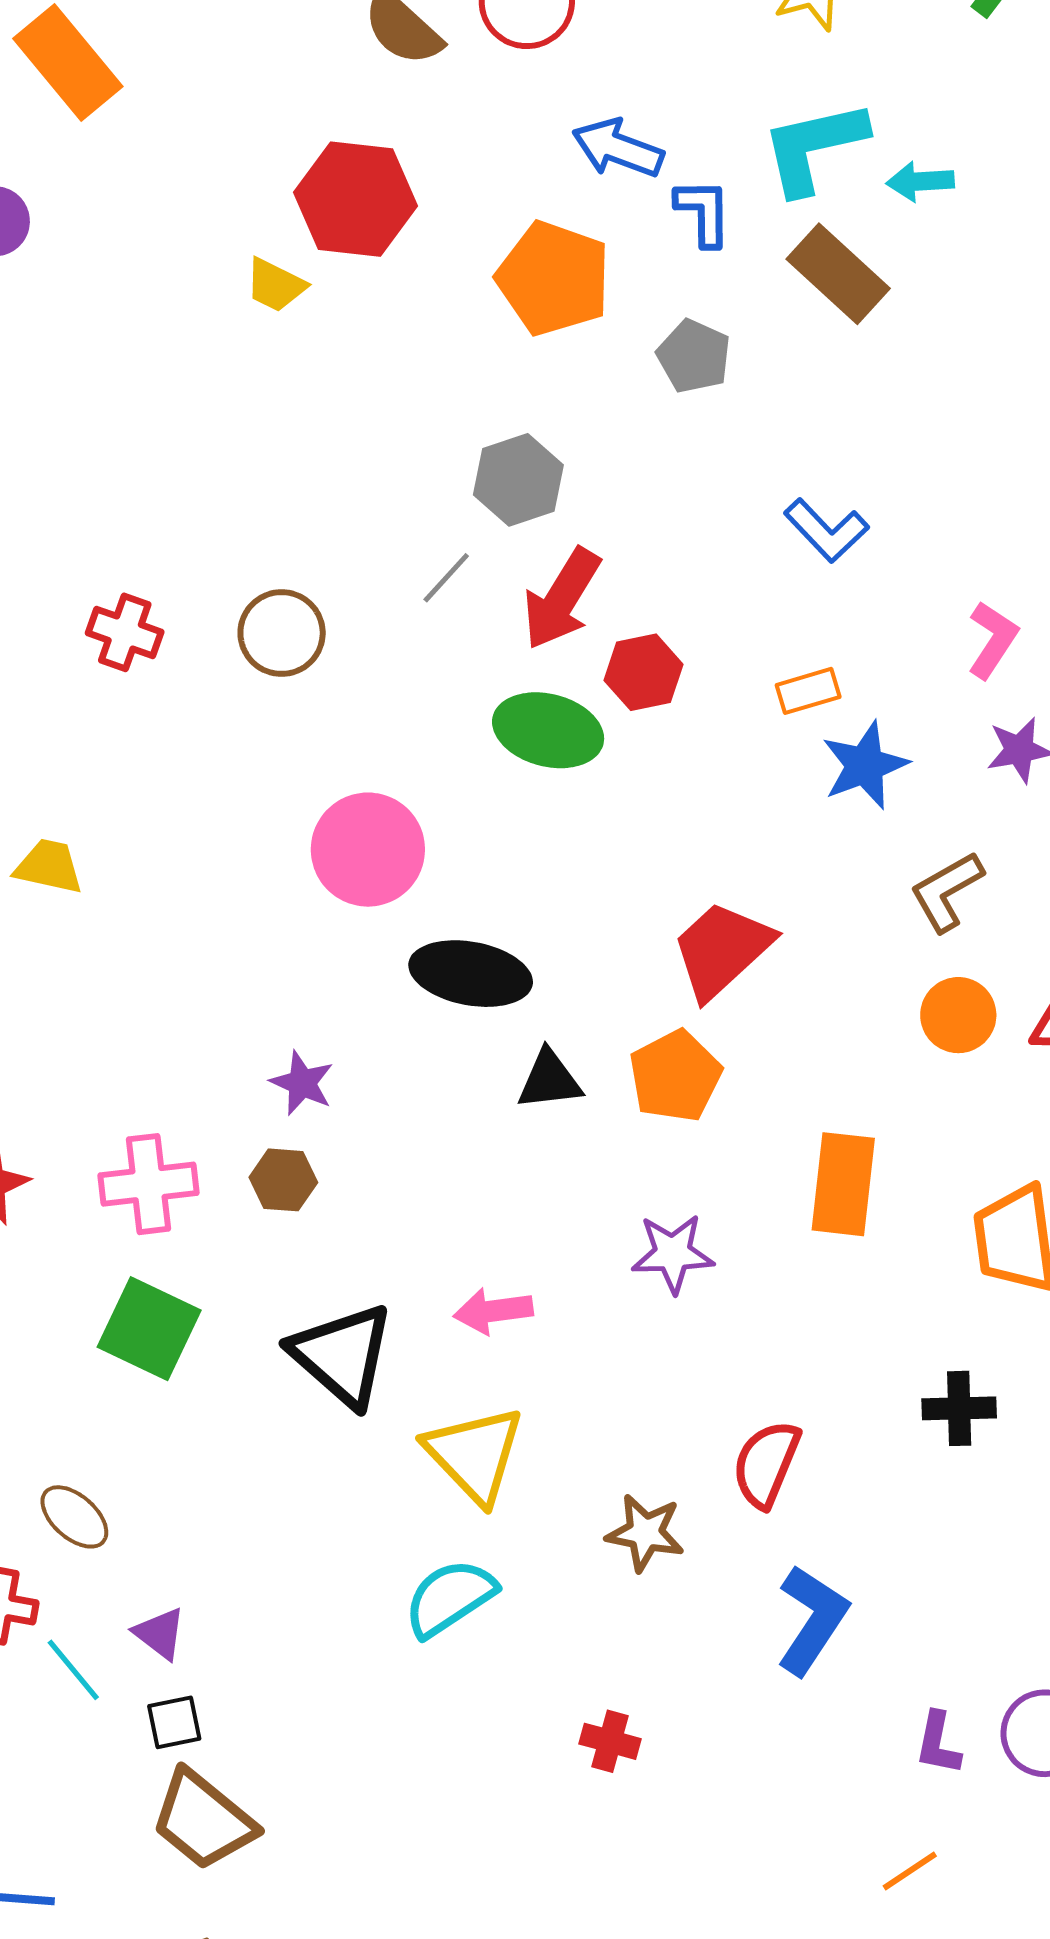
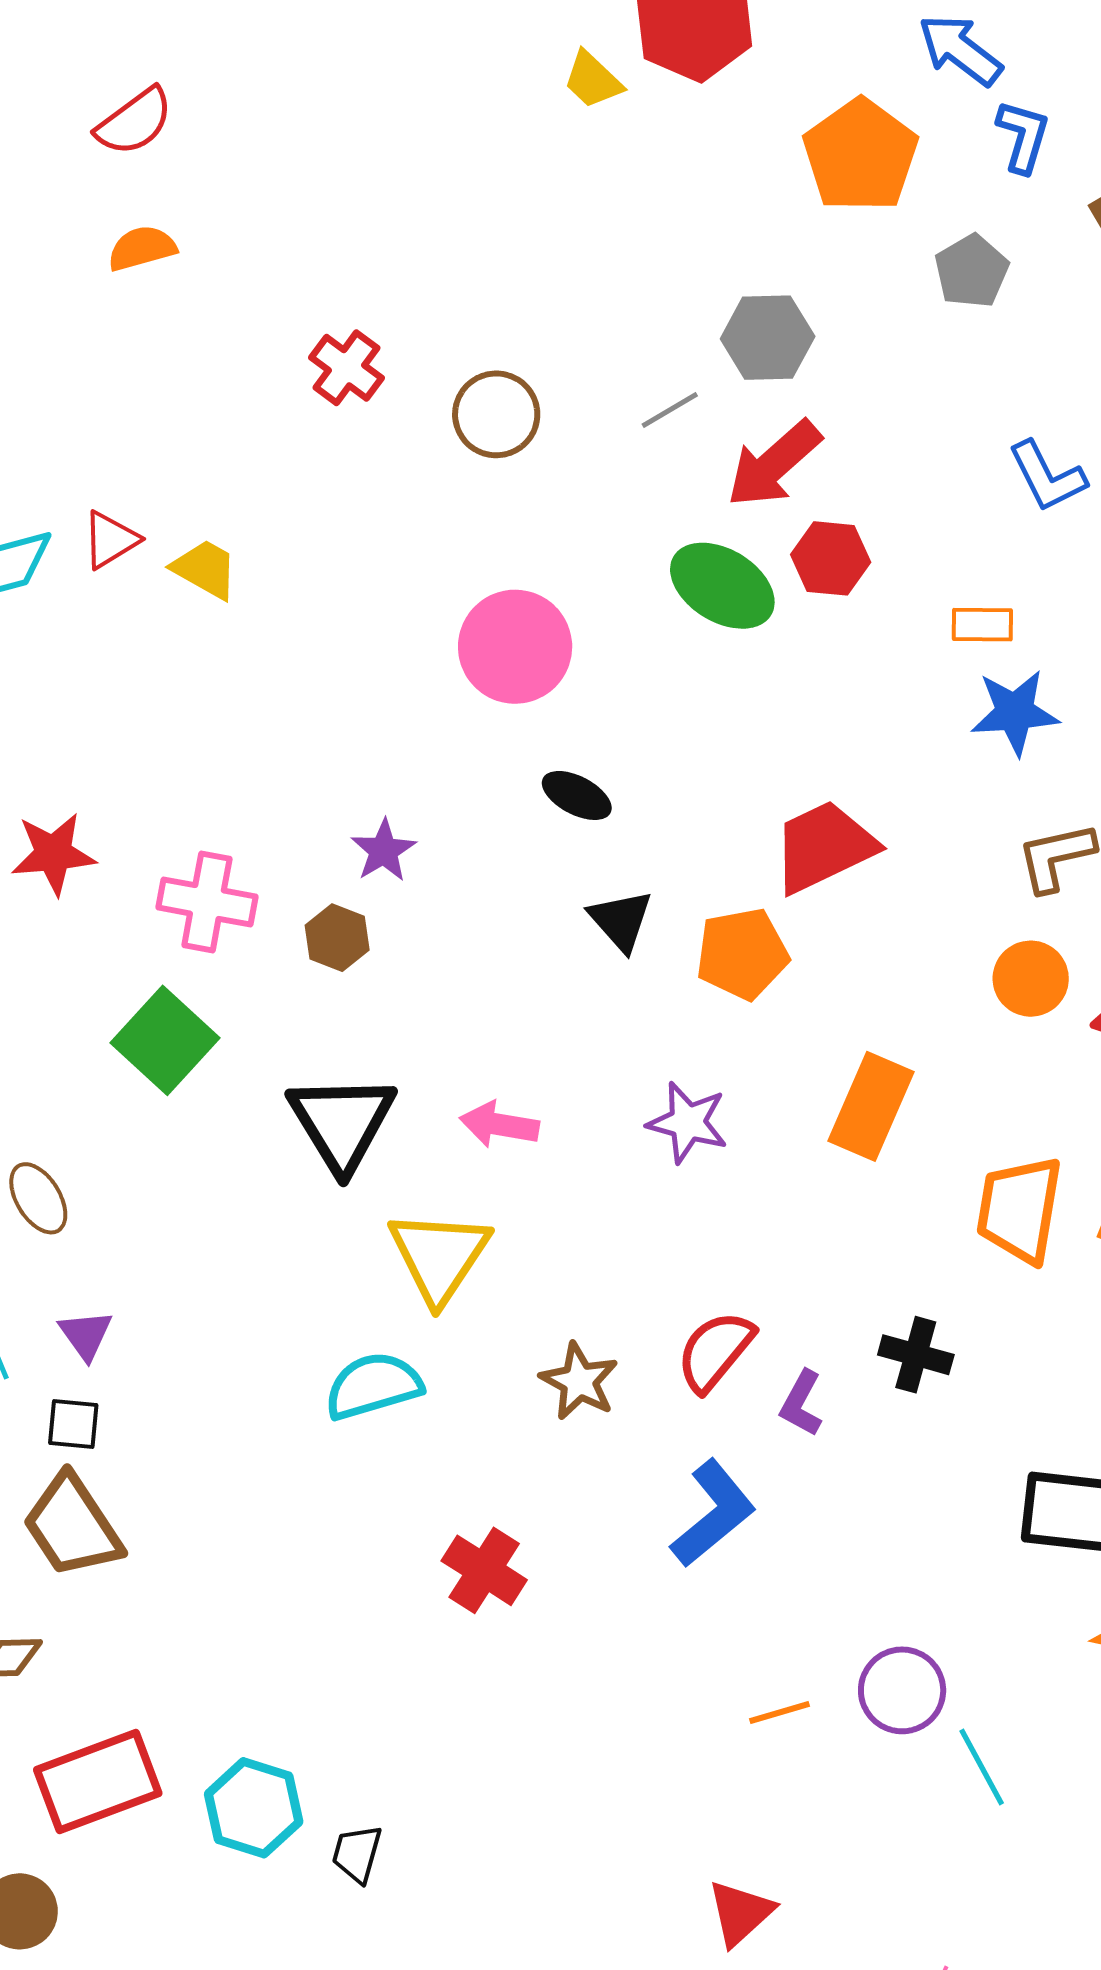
black ellipse: (471, 974) -> (577, 795), size x0.6
black triangle: (549, 1080) -> (621, 920), turned 38
red cross: (610, 1741) -> (484, 1570), size x1.4
purple L-shape: (938, 1743) -> (801, 1403), moved
orange line: (910, 1871) -> (779, 1713), moved

